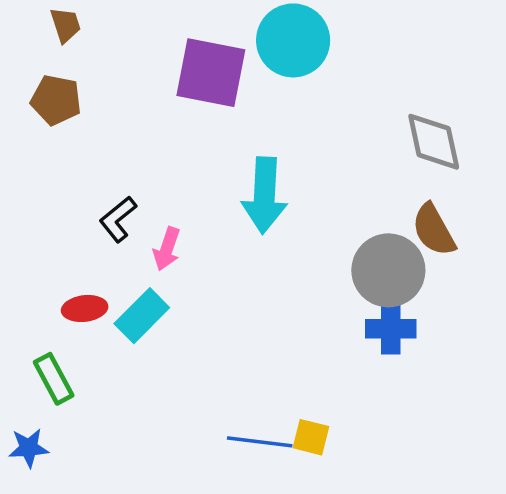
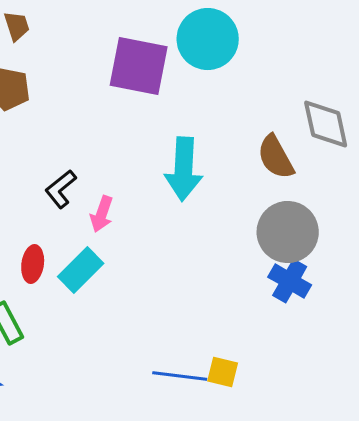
brown semicircle: (434, 230) -> (276, 157), moved
red ellipse: (85, 309) -> (33, 264), turned -75
blue cross: (391, 329) -> (290, 281), turned 30

